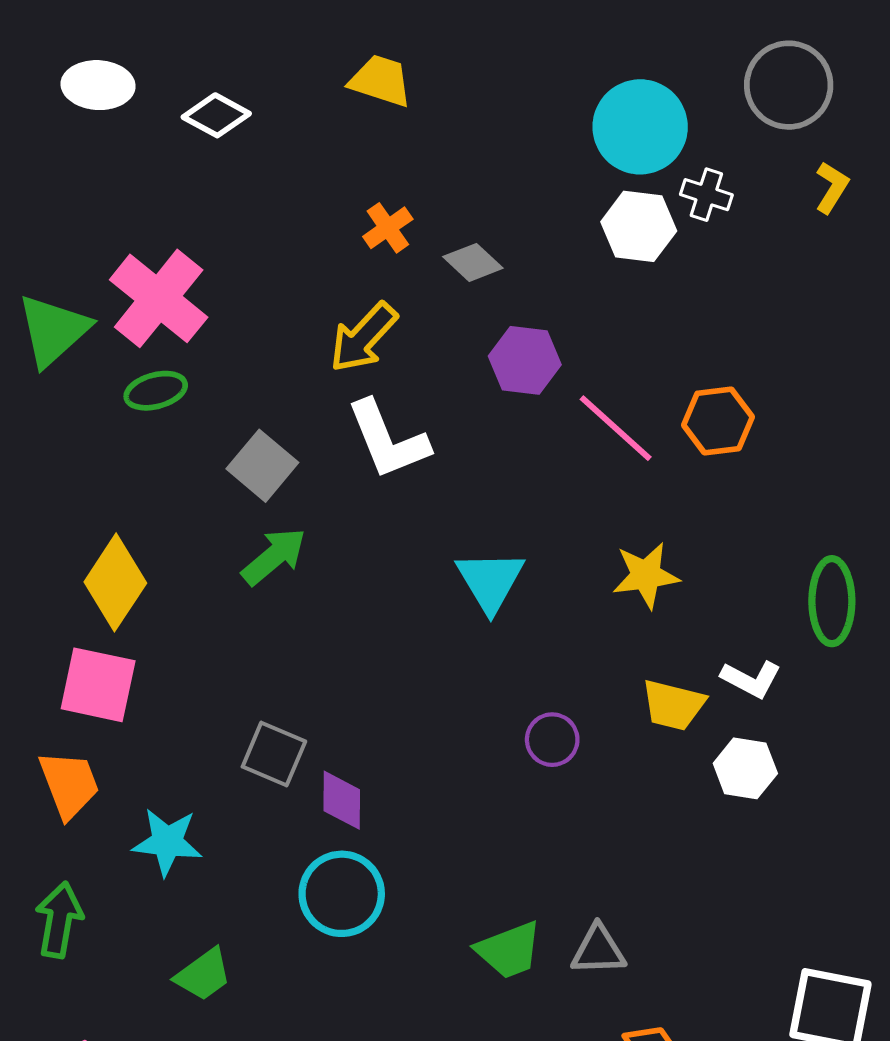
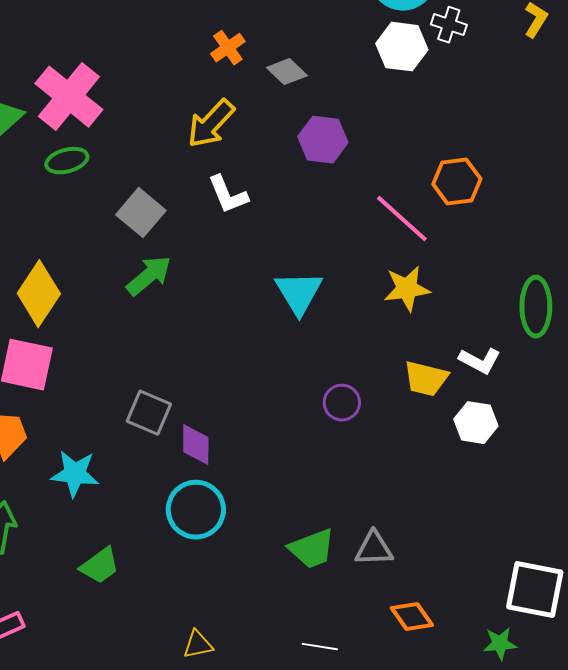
pink line: (616, 428) -> (402, 219), moved
white L-shape: (388, 440) -> (228, 195), size x0.7

